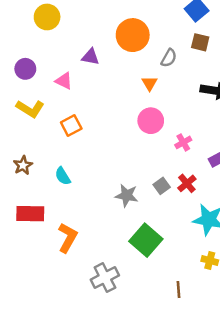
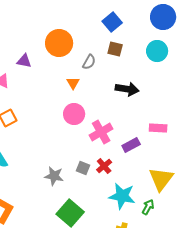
pink cross: (183, 142) -> (101, 132), size x1.6
gray square: (162, 186) -> (83, 168), turned -32

